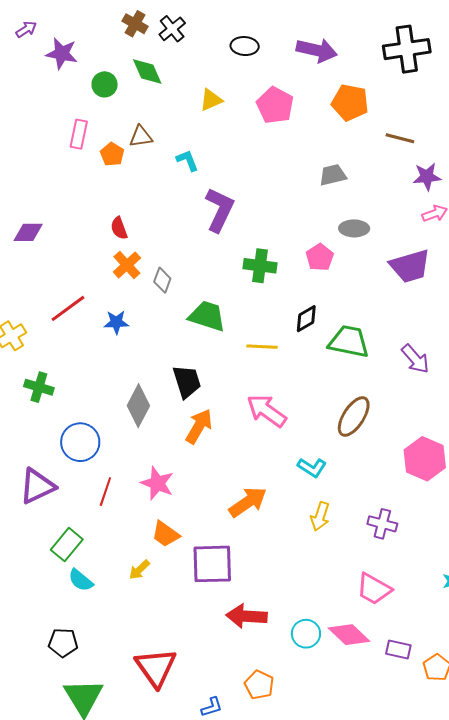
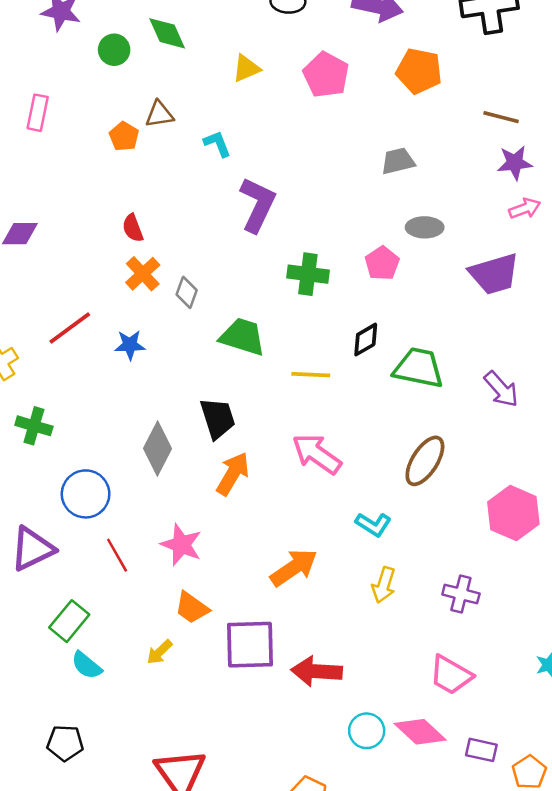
pink rectangle: (79, 134) -> (38, 113), moved
brown line: (400, 138) -> (501, 117), moved
red line: (105, 492) -> (117, 555), turned -48
red arrow: (247, 616) -> (317, 671), moved

